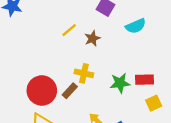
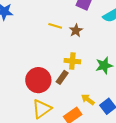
yellow line: (69, 30) -> (55, 26), turned 64

